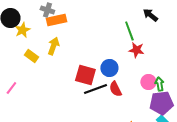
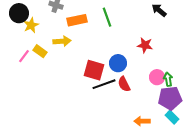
orange rectangle: (56, 20) -> (77, 20), moved
green line: (129, 31) -> (107, 17), moved
yellow arrow: (53, 46) -> (62, 41), turned 66
pink line: (11, 88) -> (24, 56), moved

